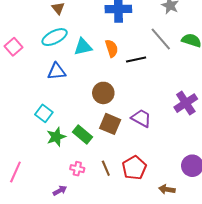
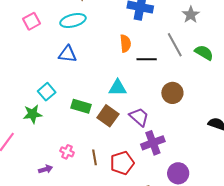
cyan triangle: (83, 47) -> (118, 88), moved
brown circle: (103, 93) -> (172, 93), moved
purple cross: (186, 103) -> (153, 143), moved
green rectangle: (82, 135) -> (81, 106), moved, turned -36
green star: (56, 137) -> (33, 114), moved

